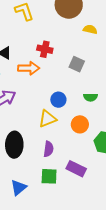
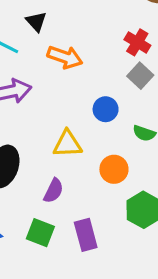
red cross: (45, 49) -> (137, 42), moved
blue circle: (58, 100) -> (106, 109), moved
purple rectangle: (76, 169) -> (86, 235), turned 30

